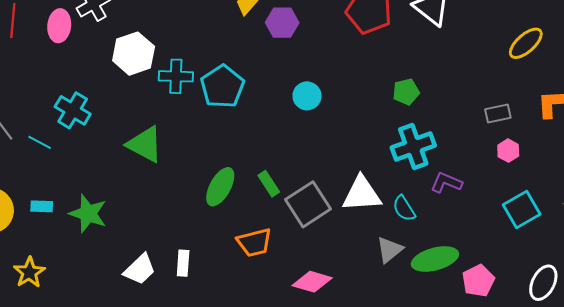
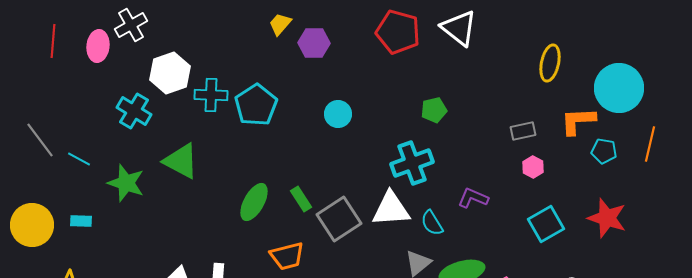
yellow ellipse: (526, 43) -> (550, 63), turned -36
cyan cross: (73, 110) -> (134, 111), moved
cyan cross: (413, 146) -> (412, 163), moved
green star: (88, 214) -> (126, 183), moved

